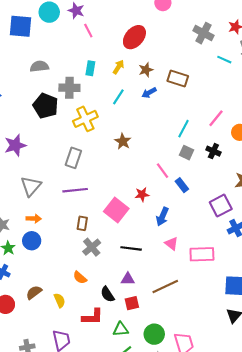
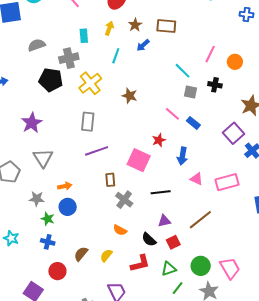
cyan line: (183, 129) -> (183, 71), turned -60
gray triangle: (31, 186) -> (43, 158), moved
yellow semicircle: (60, 300) -> (106, 256), turned -104

